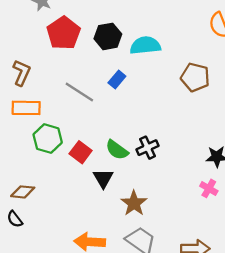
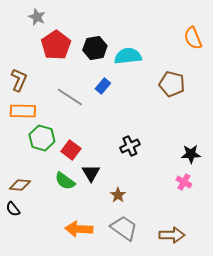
green semicircle: (117, 150) -> (65, 181), moved
brown star: (134, 203) -> (118, 195), size x0.7

